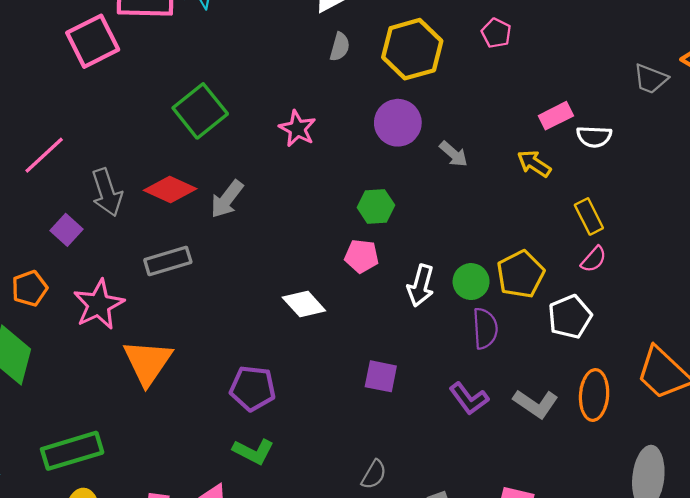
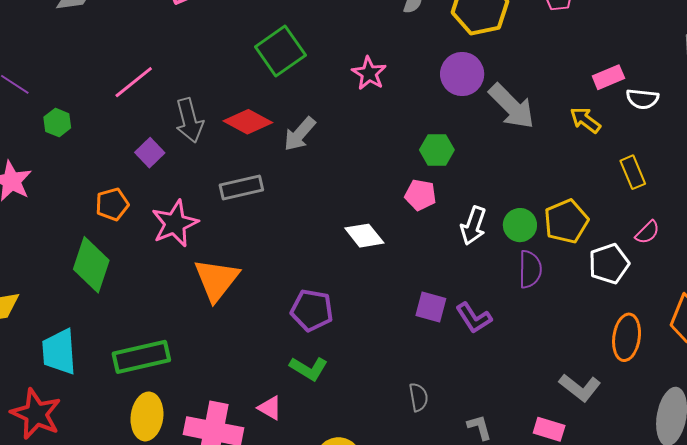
gray arrow: (454, 154) -> (512, 106), size x1.8
pink semicircle: (594, 259) -> (647, 232), moved
purple L-shape: (469, 399) -> (474, 318), moved
gray L-shape: (536, 404) -> (580, 388), moved
gray semicircle: (374, 474) -> (418, 397), turned -44

